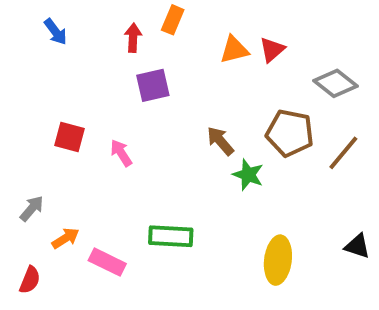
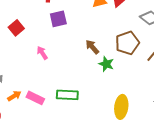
brown pentagon: (290, 133) -> (127, 43), turned -30
red square: (69, 137) -> (16, 28), moved, turned 35
pink rectangle: (107, 262) -> (35, 98), moved

